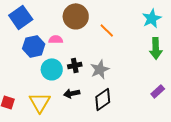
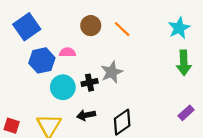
brown circle: (76, 16) -> (91, 26), size x0.7
orange line: (107, 30) -> (122, 29), moved
gray star: (100, 69) -> (112, 72), moved

